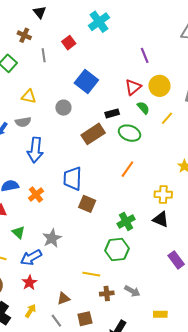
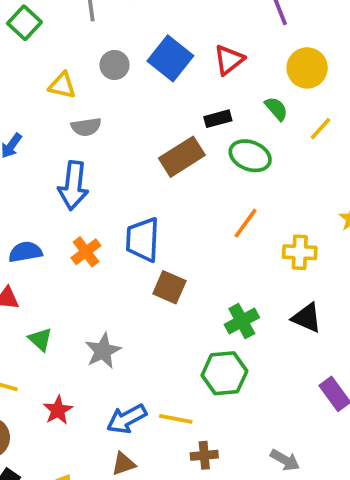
red triangle: (133, 87) -> (229, 60), moved
gray circle: (63, 108) -> (114, 65), moved
gray semicircle: (23, 122) -> (86, 127), moved
yellow cross: (163, 194) -> (300, 252), moved
orange cross: (36, 195) -> (86, 252), moved
blue arrow: (31, 257) -> (127, 419), moved
red star: (29, 282) -> (58, 410), moved
gray arrow: (132, 291) -> (285, 460), moved

